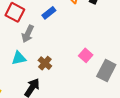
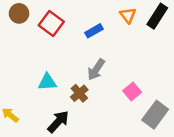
gray arrow: (28, 34) -> (96, 70), moved

